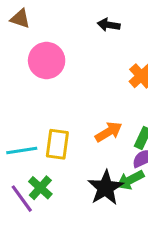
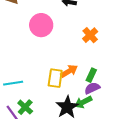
pink circle: (47, 61) -> (41, 25), moved
yellow rectangle: (57, 144) -> (55, 78), moved

